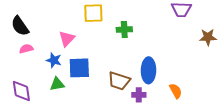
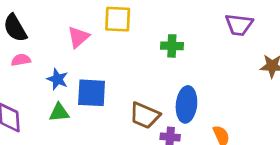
green cross: (124, 30) -> (172, 46), moved
pink triangle: (67, 39) -> (78, 37), moved

